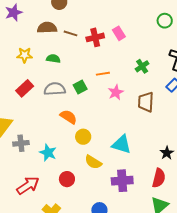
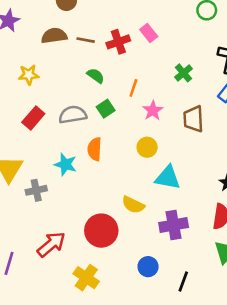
green semicircle: (53, 59) -> (96, 76), moved, turned 32
orange line: (103, 74) -> (133, 88), turned -56
orange semicircle: (68, 117) -> (95, 149), turned -114
yellow circle: (83, 137) -> (147, 147), moved
cyan star: (48, 153) -> (65, 164), moved
red circle: (67, 179) -> (101, 231), size x1.6

